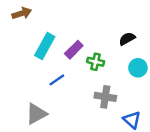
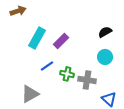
green cross: (96, 62) -> (67, 74), moved
cyan circle: (138, 68) -> (105, 57), moved

